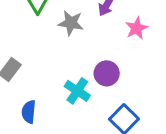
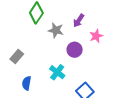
purple circle: (107, 73) -> (75, 50), moved

